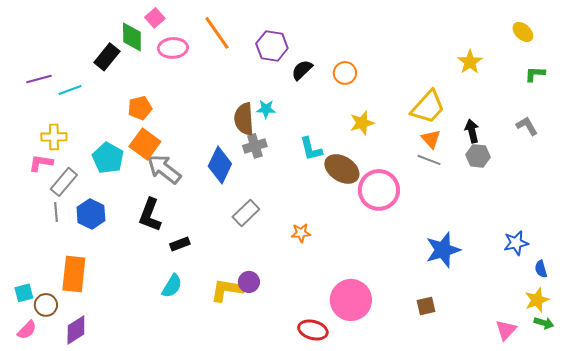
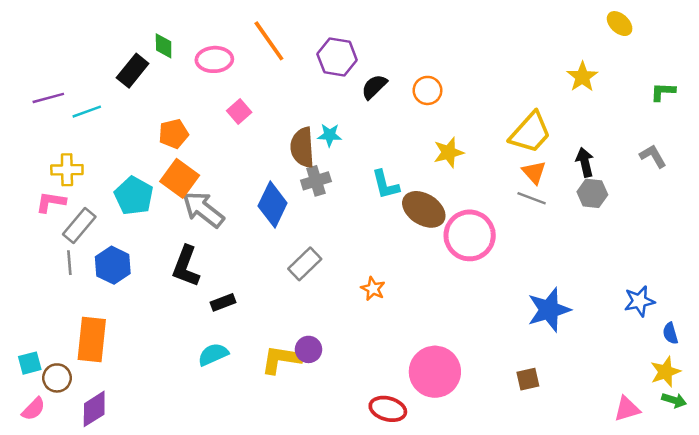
pink square: (155, 18) -> (239, 112), moved
yellow ellipse: (523, 32) -> (620, 24), moved
green diamond: (132, 37) -> (164, 46), size x0.7
orange star: (301, 233) -> (373, 289), turned 30
cyan semicircle: (172, 286) -> (213, 354), turned -145
pink triangle: (506, 330) -> (627, 409), turned 30

